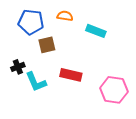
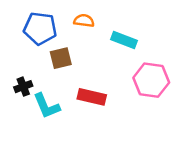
pink hexagon: (114, 90) -> (151, 80), moved

